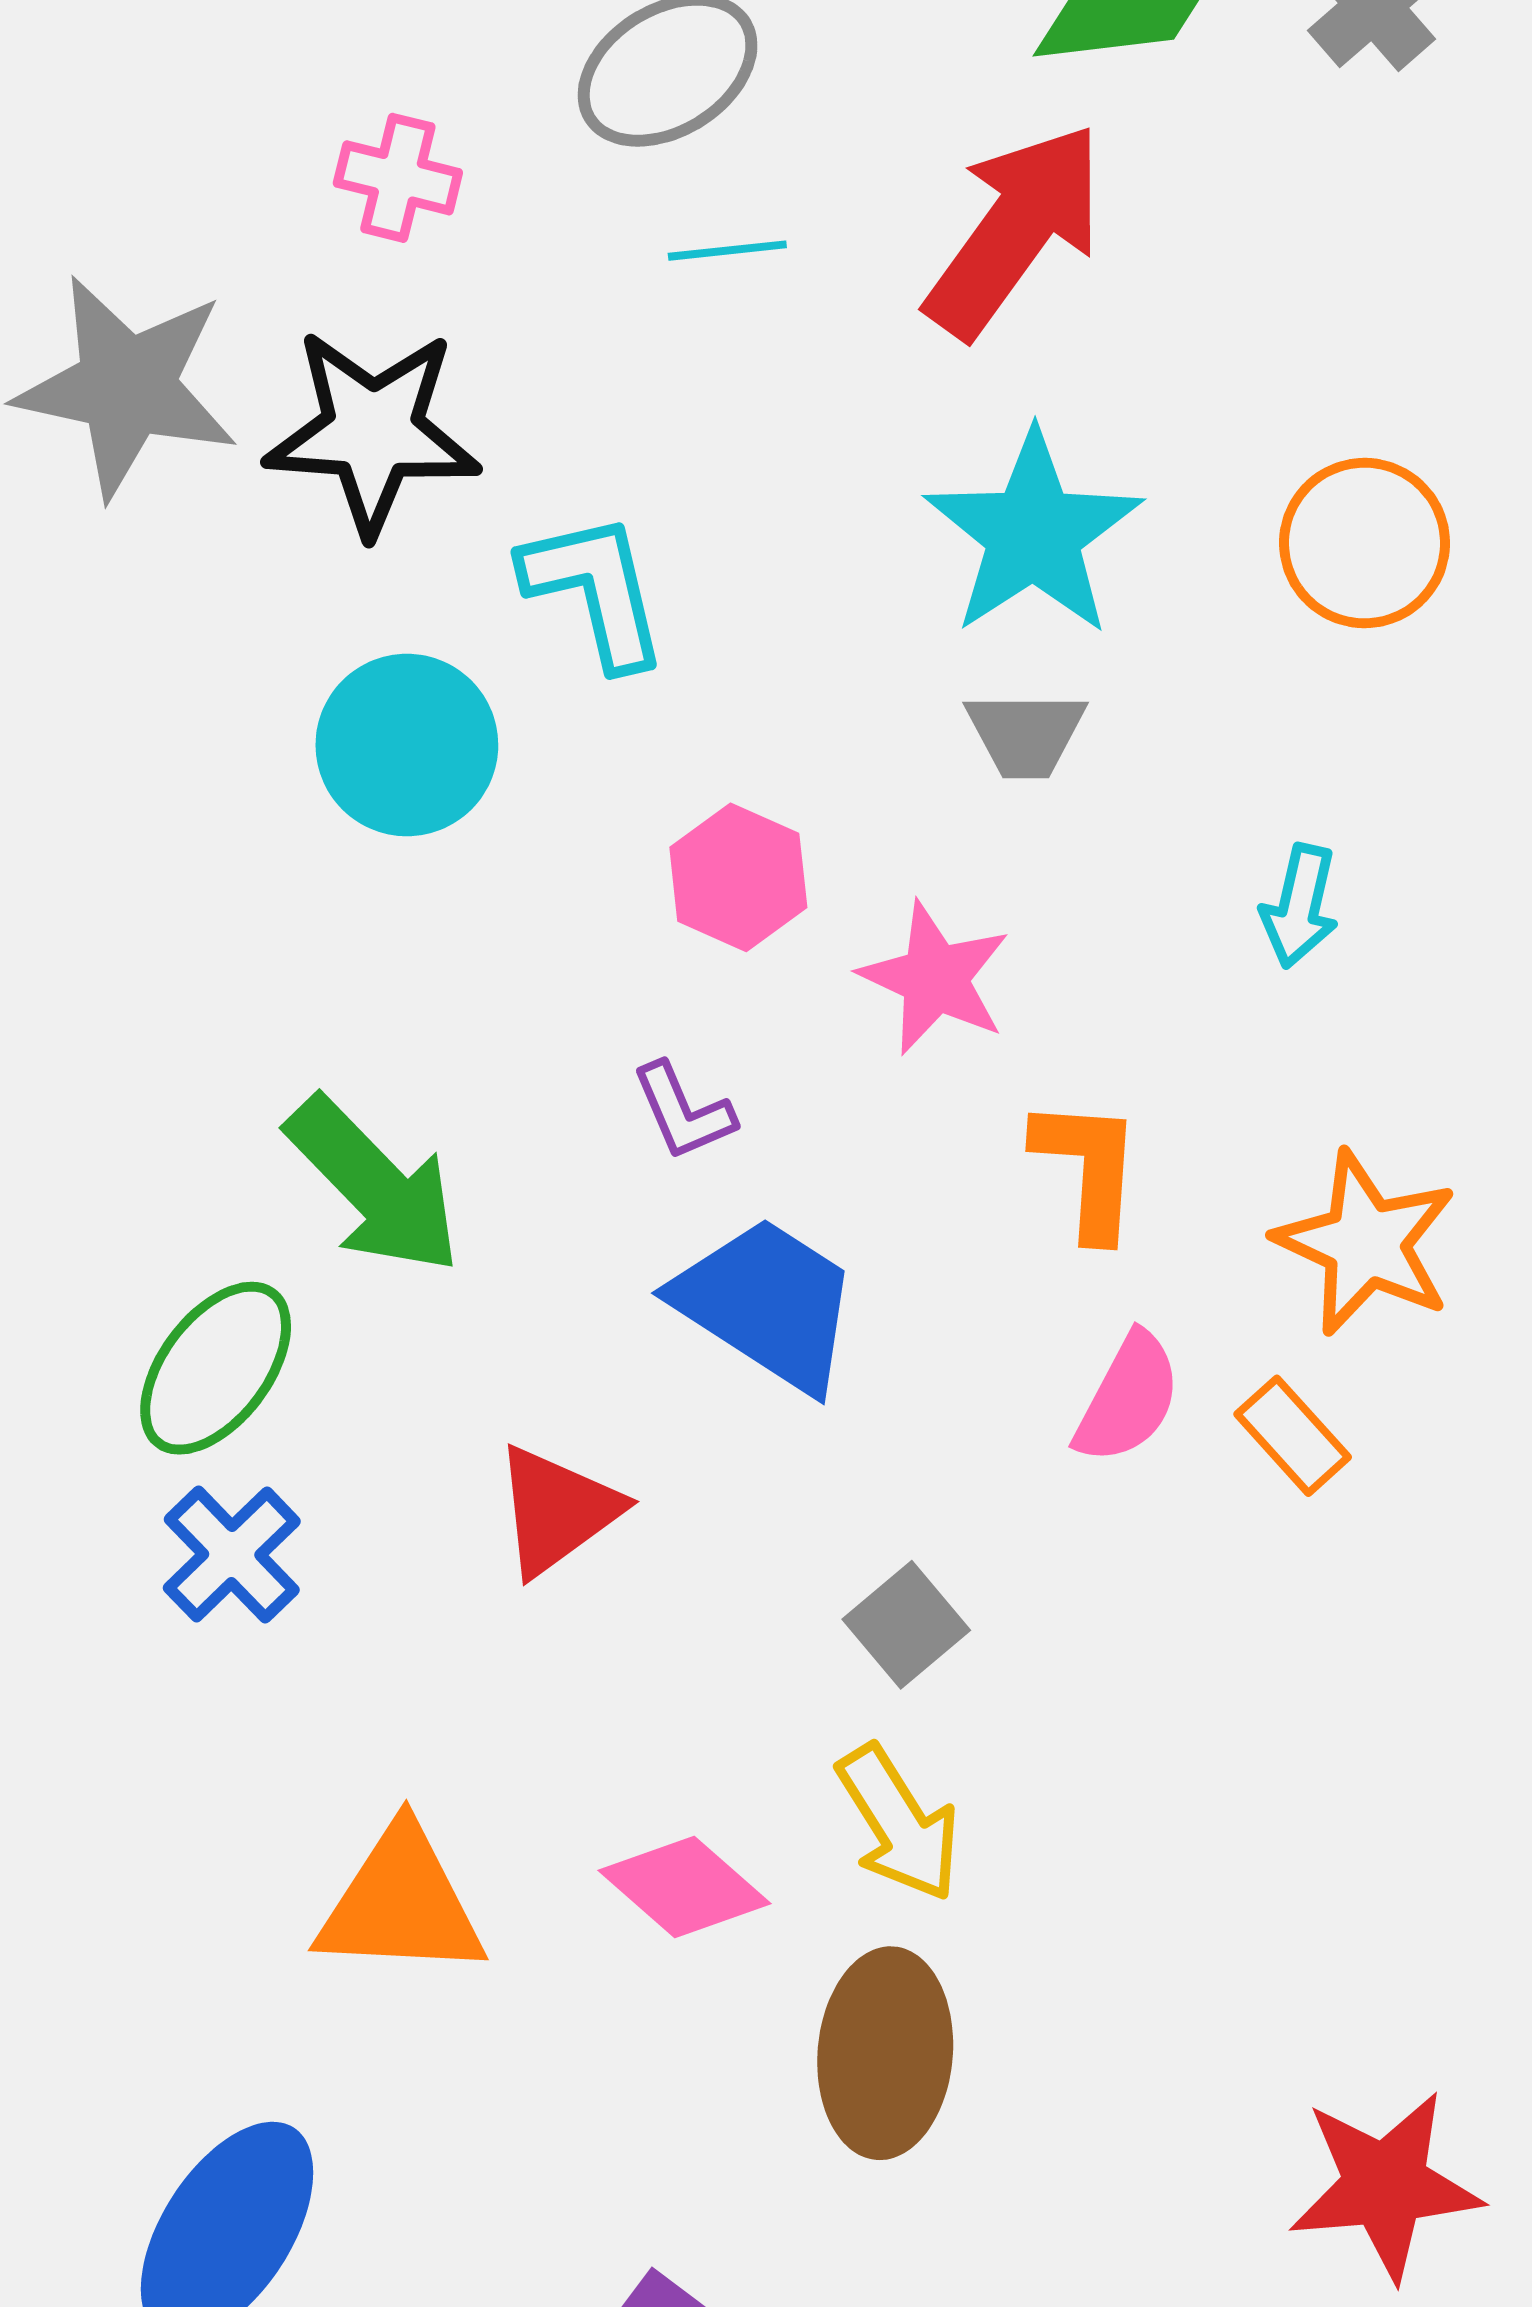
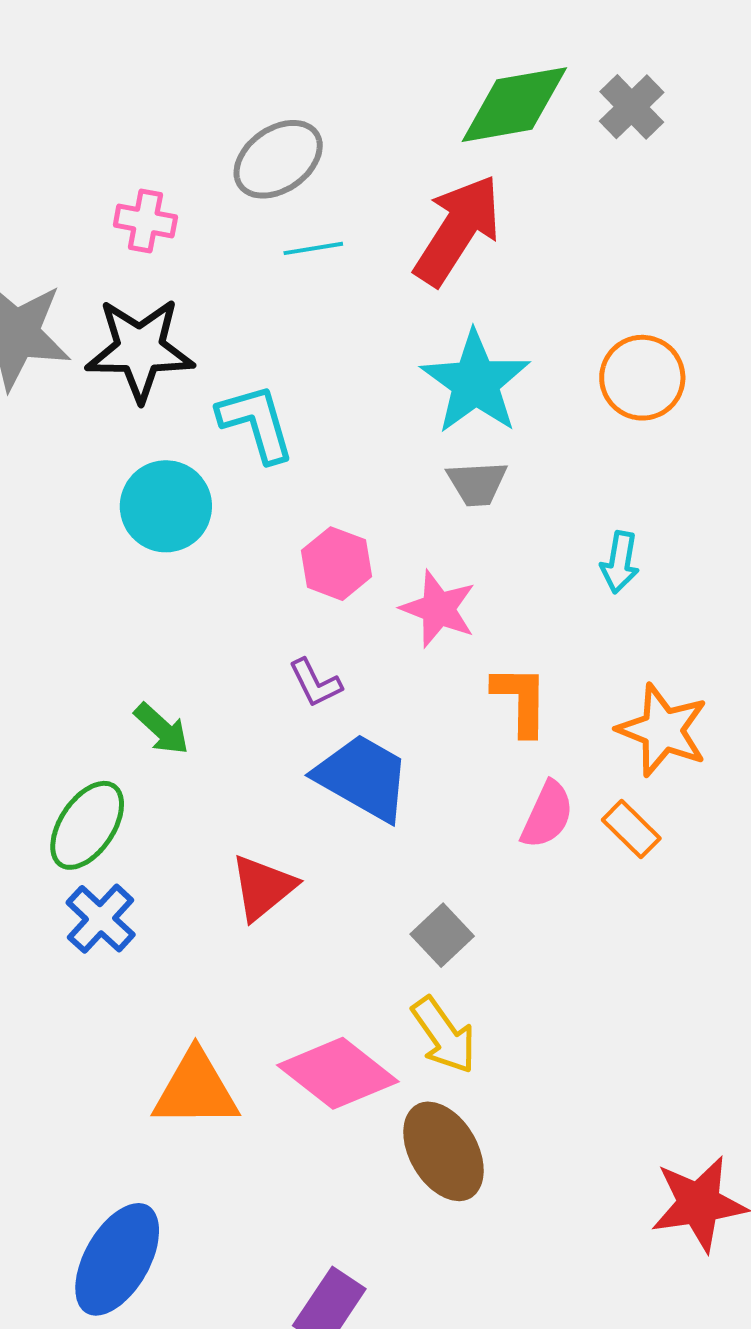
green arrow: (374, 1185) -> (162, 729), size x0.6
pink diamond: (685, 1887) -> (338, 1073), size x1.4
brown ellipse: (885, 2053) -> (444, 1151), turned -32

